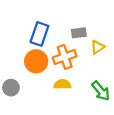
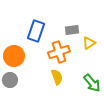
orange circle: (36, 61) -> (14, 56), moved
yellow semicircle: (62, 84) -> (57, 77), turned 70

